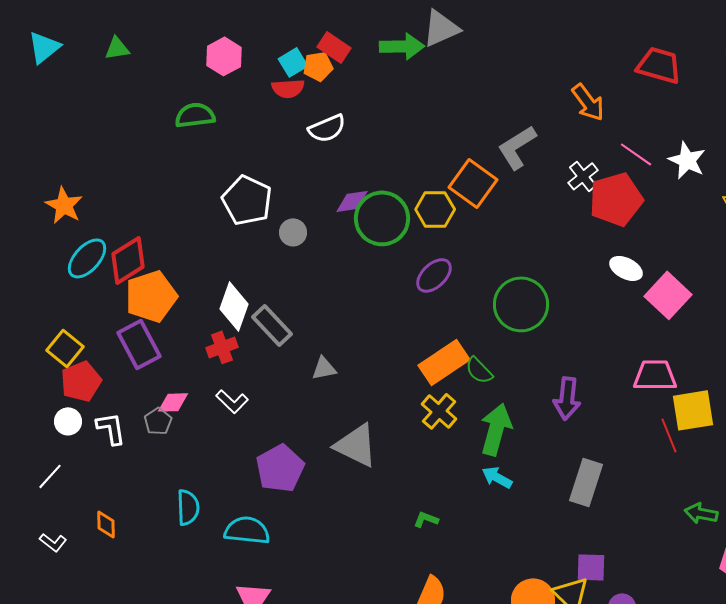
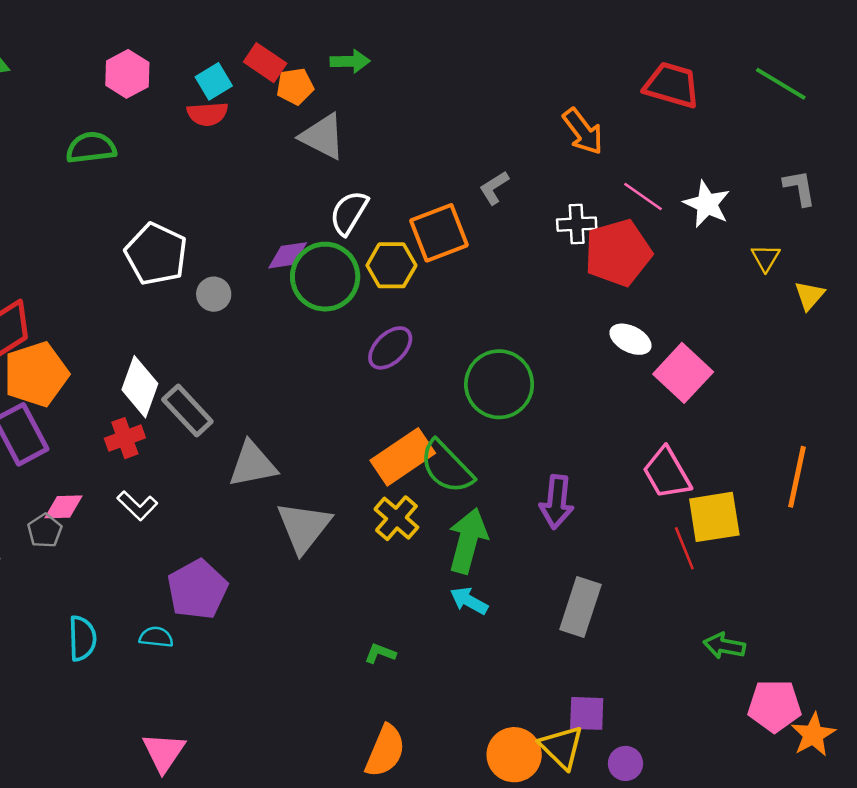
gray triangle: (441, 28) -> (323, 136), moved, turned 51
green arrow: (402, 46) -> (350, 61), size x0.7
orange pentagon: (318, 66) -> (295, 86), moved
white semicircle: (327, 128) -> (349, 213), moved, turned 144
gray L-shape: (517, 147) -> (494, 188), size x0.6
white cross: (583, 176) -> (577, 224), turned 36
orange square: (473, 183) -> (439, 233), turned 33
gray triangle: (324, 368) -> (253, 464), size x1.6
green semicircle: (479, 370) -> (447, 467), size x1.6
pink trapezoid: (655, 375) -> (667, 473), turned -120
gray triangle: (356, 445) -> (304, 527), moved, turned 42
cyan semicircle: (247, 530) -> (156, 637), moved, size x0.6

